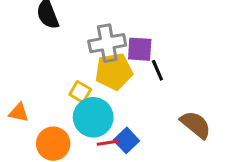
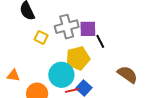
yellow pentagon: (114, 71) -> (78, 58), moved
yellow square: (80, 92) -> (41, 37), moved

